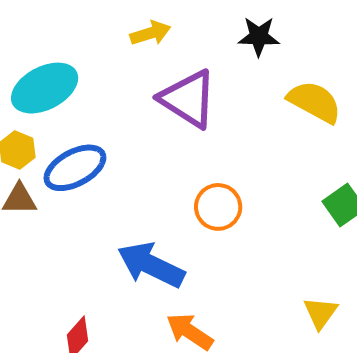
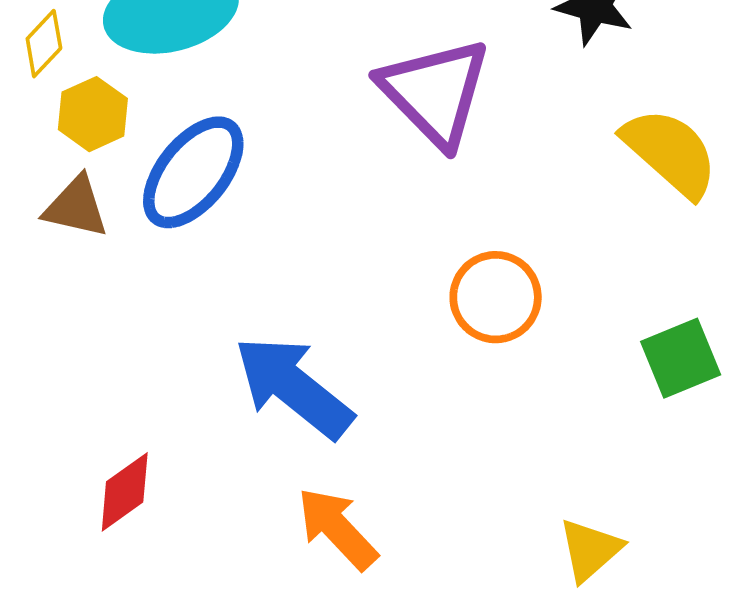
blue ellipse: (75, 168) -> (193, 172), turned -36
orange circle: (218, 207) -> (496, 297), moved

